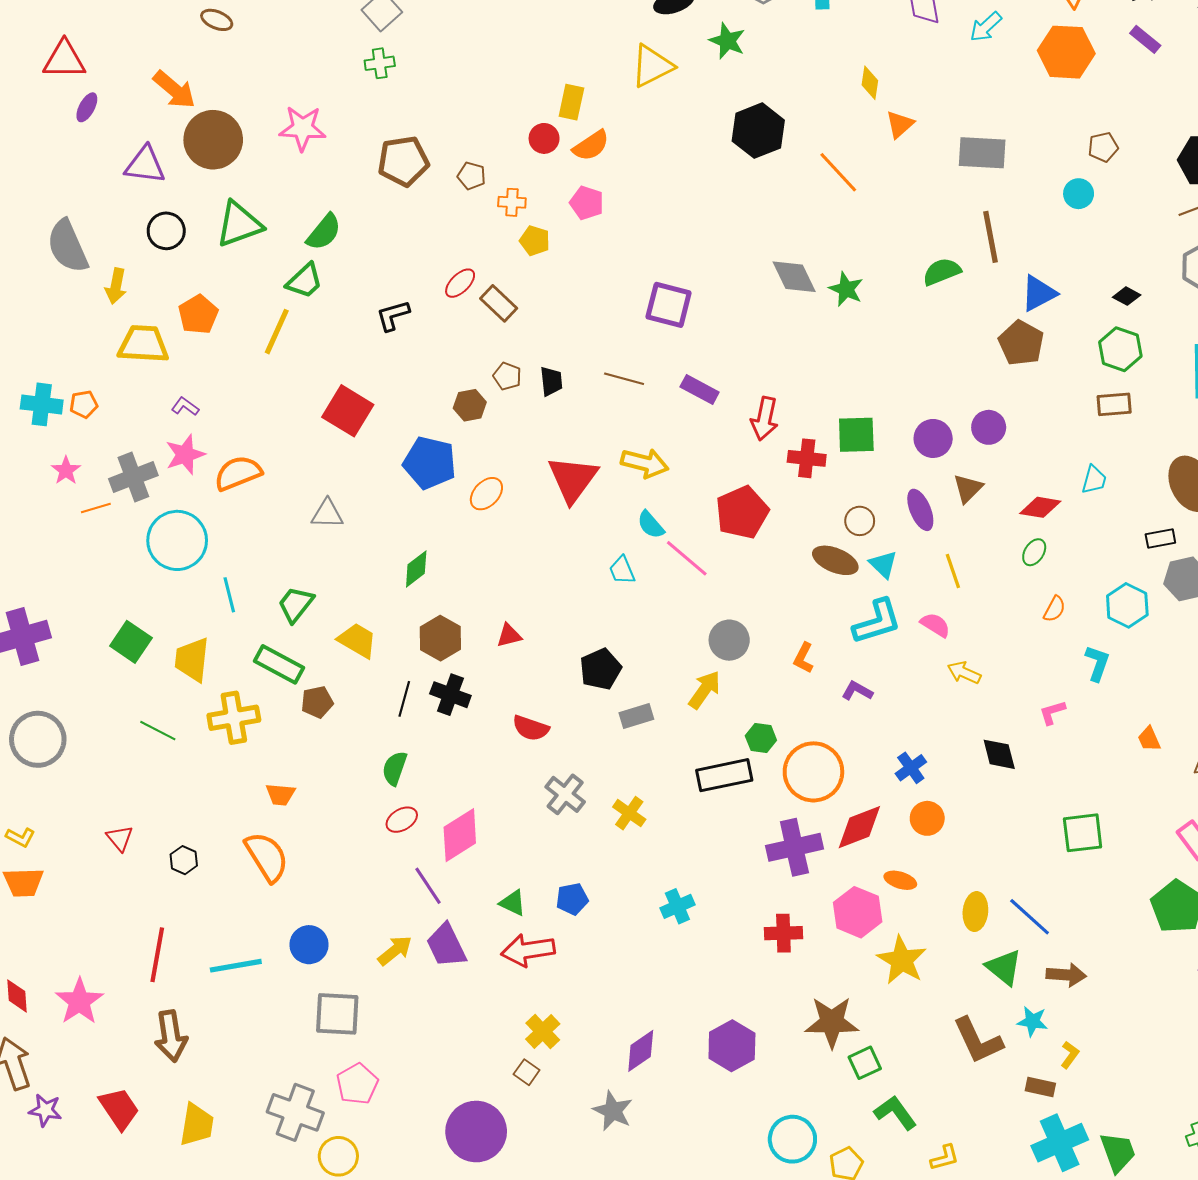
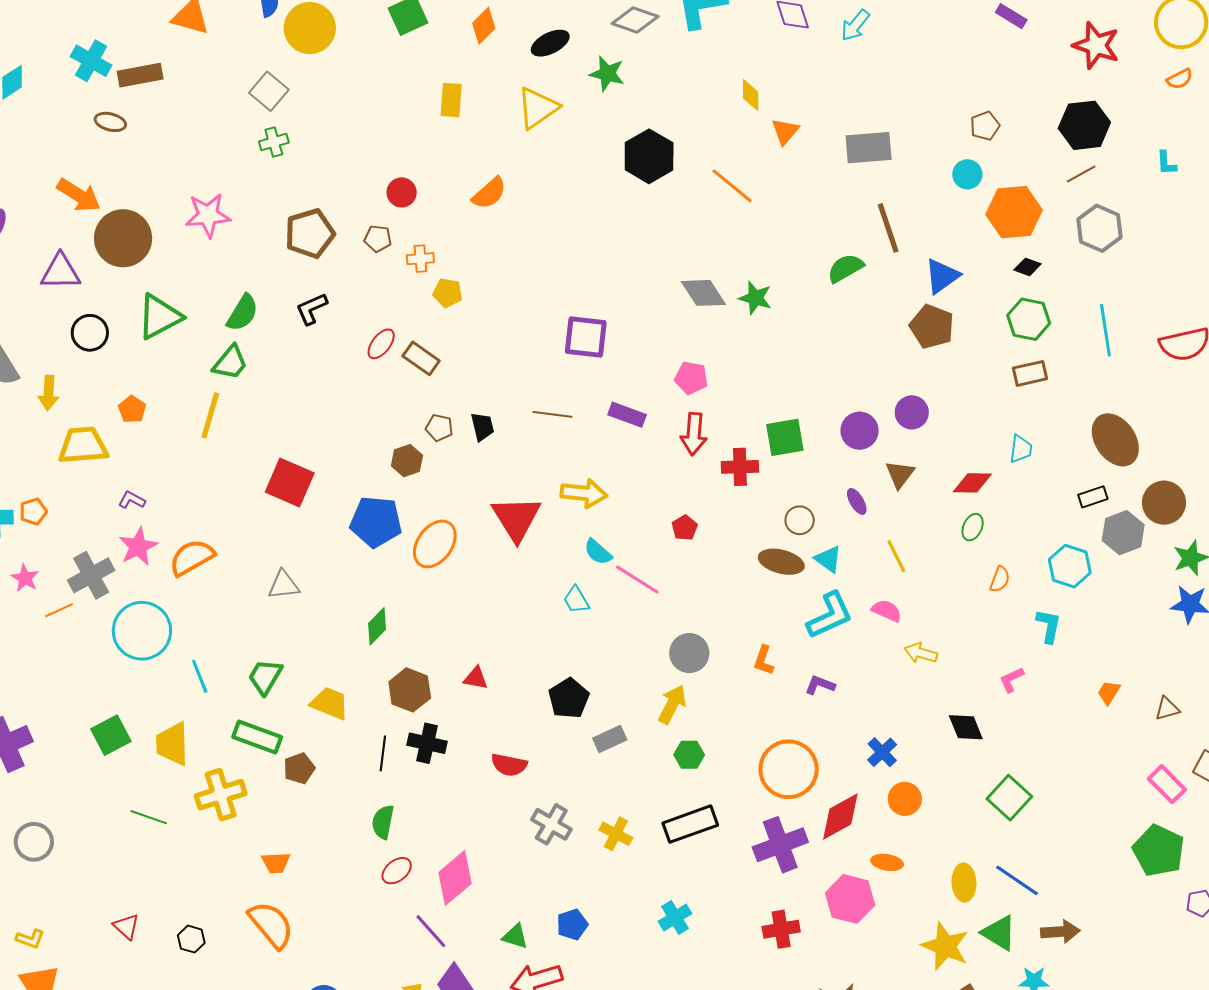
orange hexagon: (1066, 52) -> (1014, 212), moved
yellow rectangle: (571, 102) -> (451, 100), moved
red circle: (544, 138) -> (402, 192), moved
pink pentagon: (587, 203) -> (691, 378), moved
orange pentagon: (198, 315) -> (132, 409), size x0.7
black L-shape: (393, 316) -> (312, 309), moved
orange ellipse: (486, 494) -> (435, 544), size x1.4
purple ellipse: (920, 510) -> (857, 501), size x0.7
red pentagon: (742, 512) -> (685, 528), size x0.5
red triangle: (509, 635) -> (476, 678), turned 32
green square: (131, 642) -> (111, 735), turned 36
green hexagon: (761, 738) -> (689, 755), moved
gray circle: (38, 739) -> (34, 842), size x0.7
orange trapezoid: (1149, 739) -> (1109, 692), turned 64
black rectangle: (724, 775) -> (690, 824), moved
green square: (1083, 833) -> (1009, 798), moved, turned -33
yellow star: (902, 960) -> (945, 946), moved

